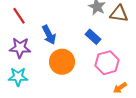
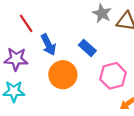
red line: (19, 16) -> (26, 23), moved
blue rectangle: (93, 37) -> (87, 48), moved

